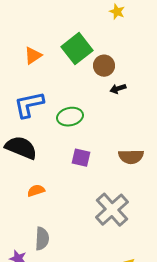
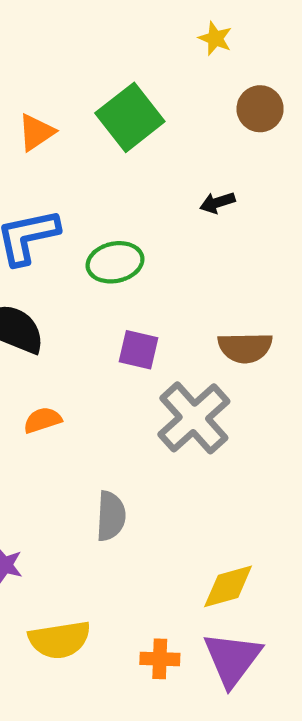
brown circle: (104, 66) -> (260, 109), moved
gray cross: (112, 210) -> (194, 418), moved
gray semicircle: (42, 239) -> (111, 516), moved

